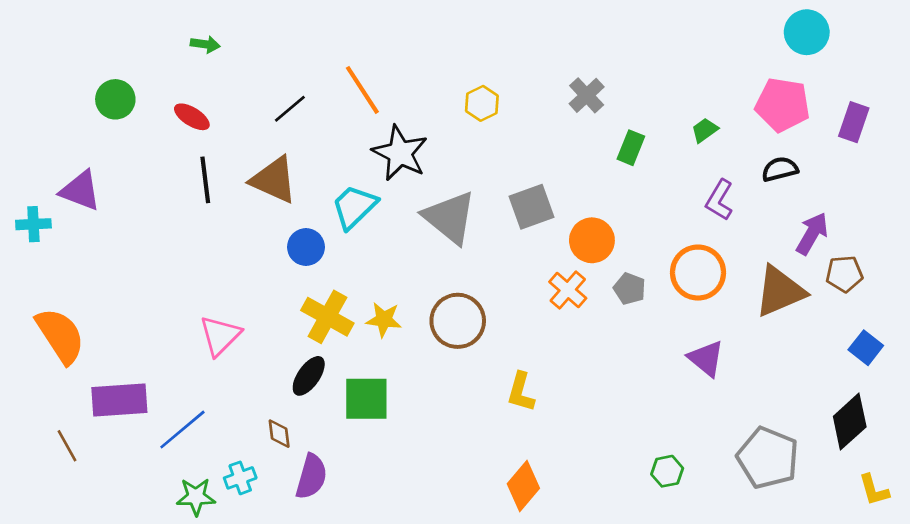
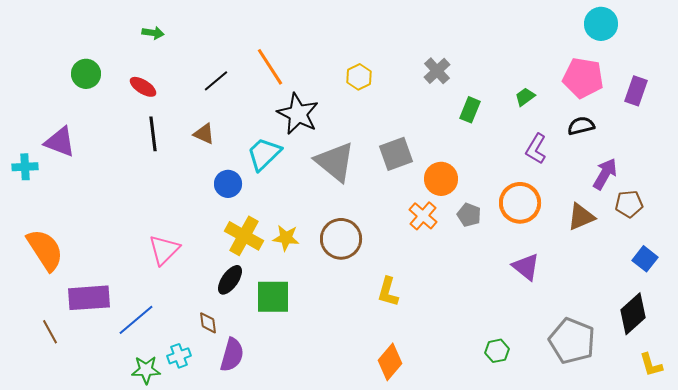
brown triangle: (274, 180) -> (204, 134), size x0.6
brown triangle: (780, 291) -> (581, 217), size x0.7

